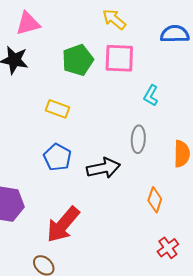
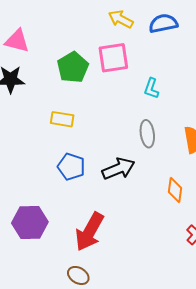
yellow arrow: (114, 19) -> (121, 19), moved
pink triangle: (28, 23) -> (17, 41), turned 40

